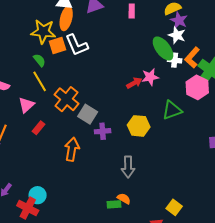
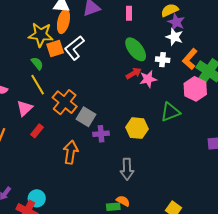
white L-shape: (77, 45) -> (74, 48), turned 75
green ellipse: (163, 48) -> (136, 49), moved
white cross: (175, 60) -> (163, 60), moved
red arrow: (134, 83) -> (134, 73), moved

